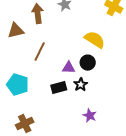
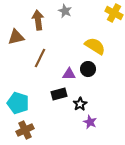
cyan pentagon: (18, 85) -> (18, 103), moved
black star: (81, 85) -> (80, 104), moved

